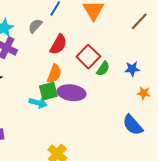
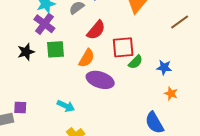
red square: (88, 57) -> (123, 47), turned 30
green square: (48, 91) -> (55, 49), moved
cyan arrow: (38, 103) -> (66, 106), moved

